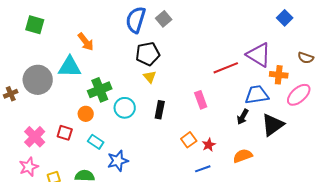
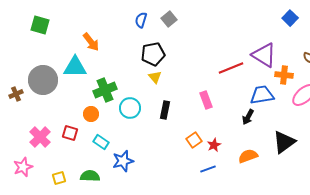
blue semicircle: (136, 20) -> (141, 20), size x0.6
black triangle: (273, 125) -> (284, 142), moved
pink star: (29, 167) -> (23, 167), moved

